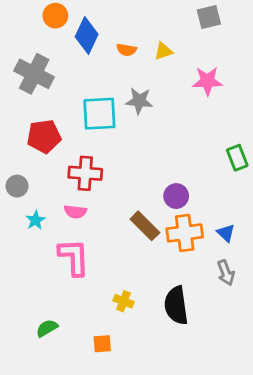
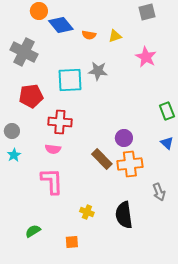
blue diamond: (87, 35) -> (61, 25), turned -65
pink star: (207, 81) -> (146, 57), turned 30
cyan star: (36, 220) -> (14, 155), moved
blue triangle: (226, 233) -> (167, 143), moved

